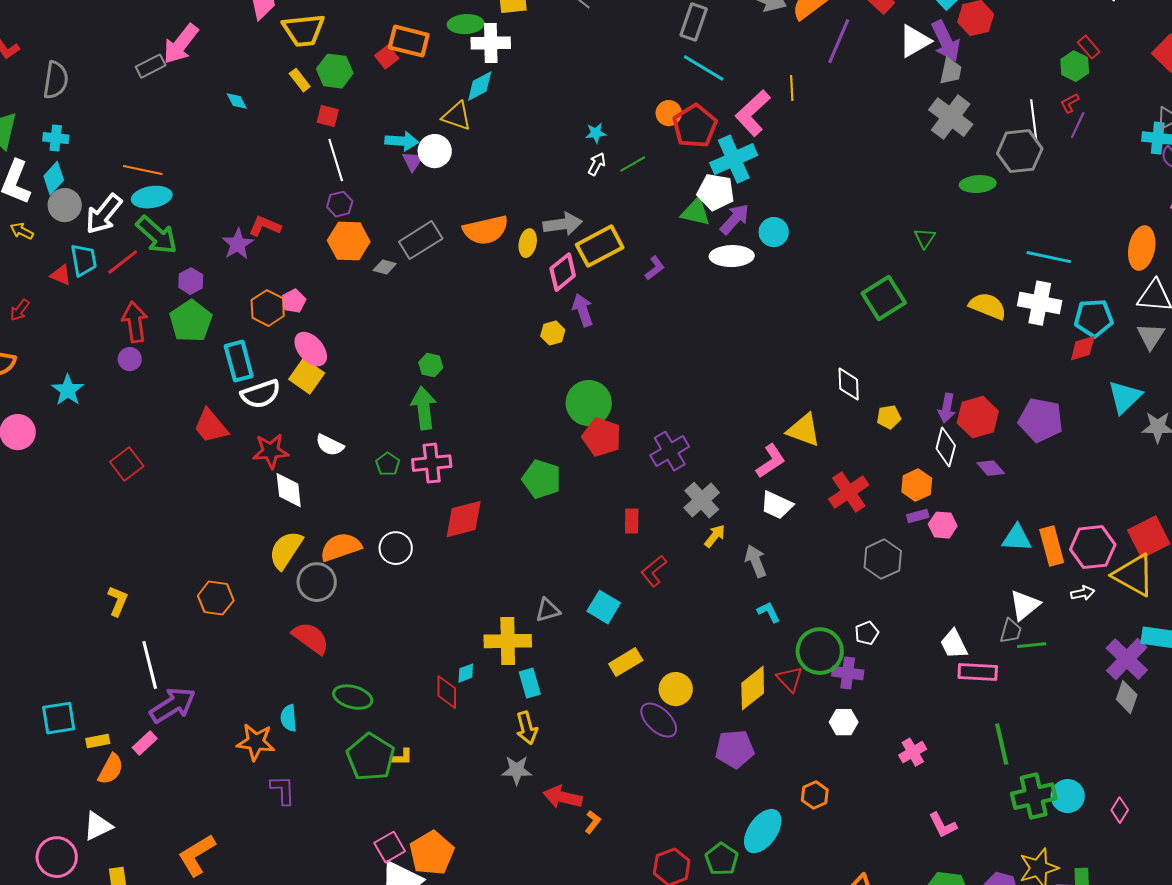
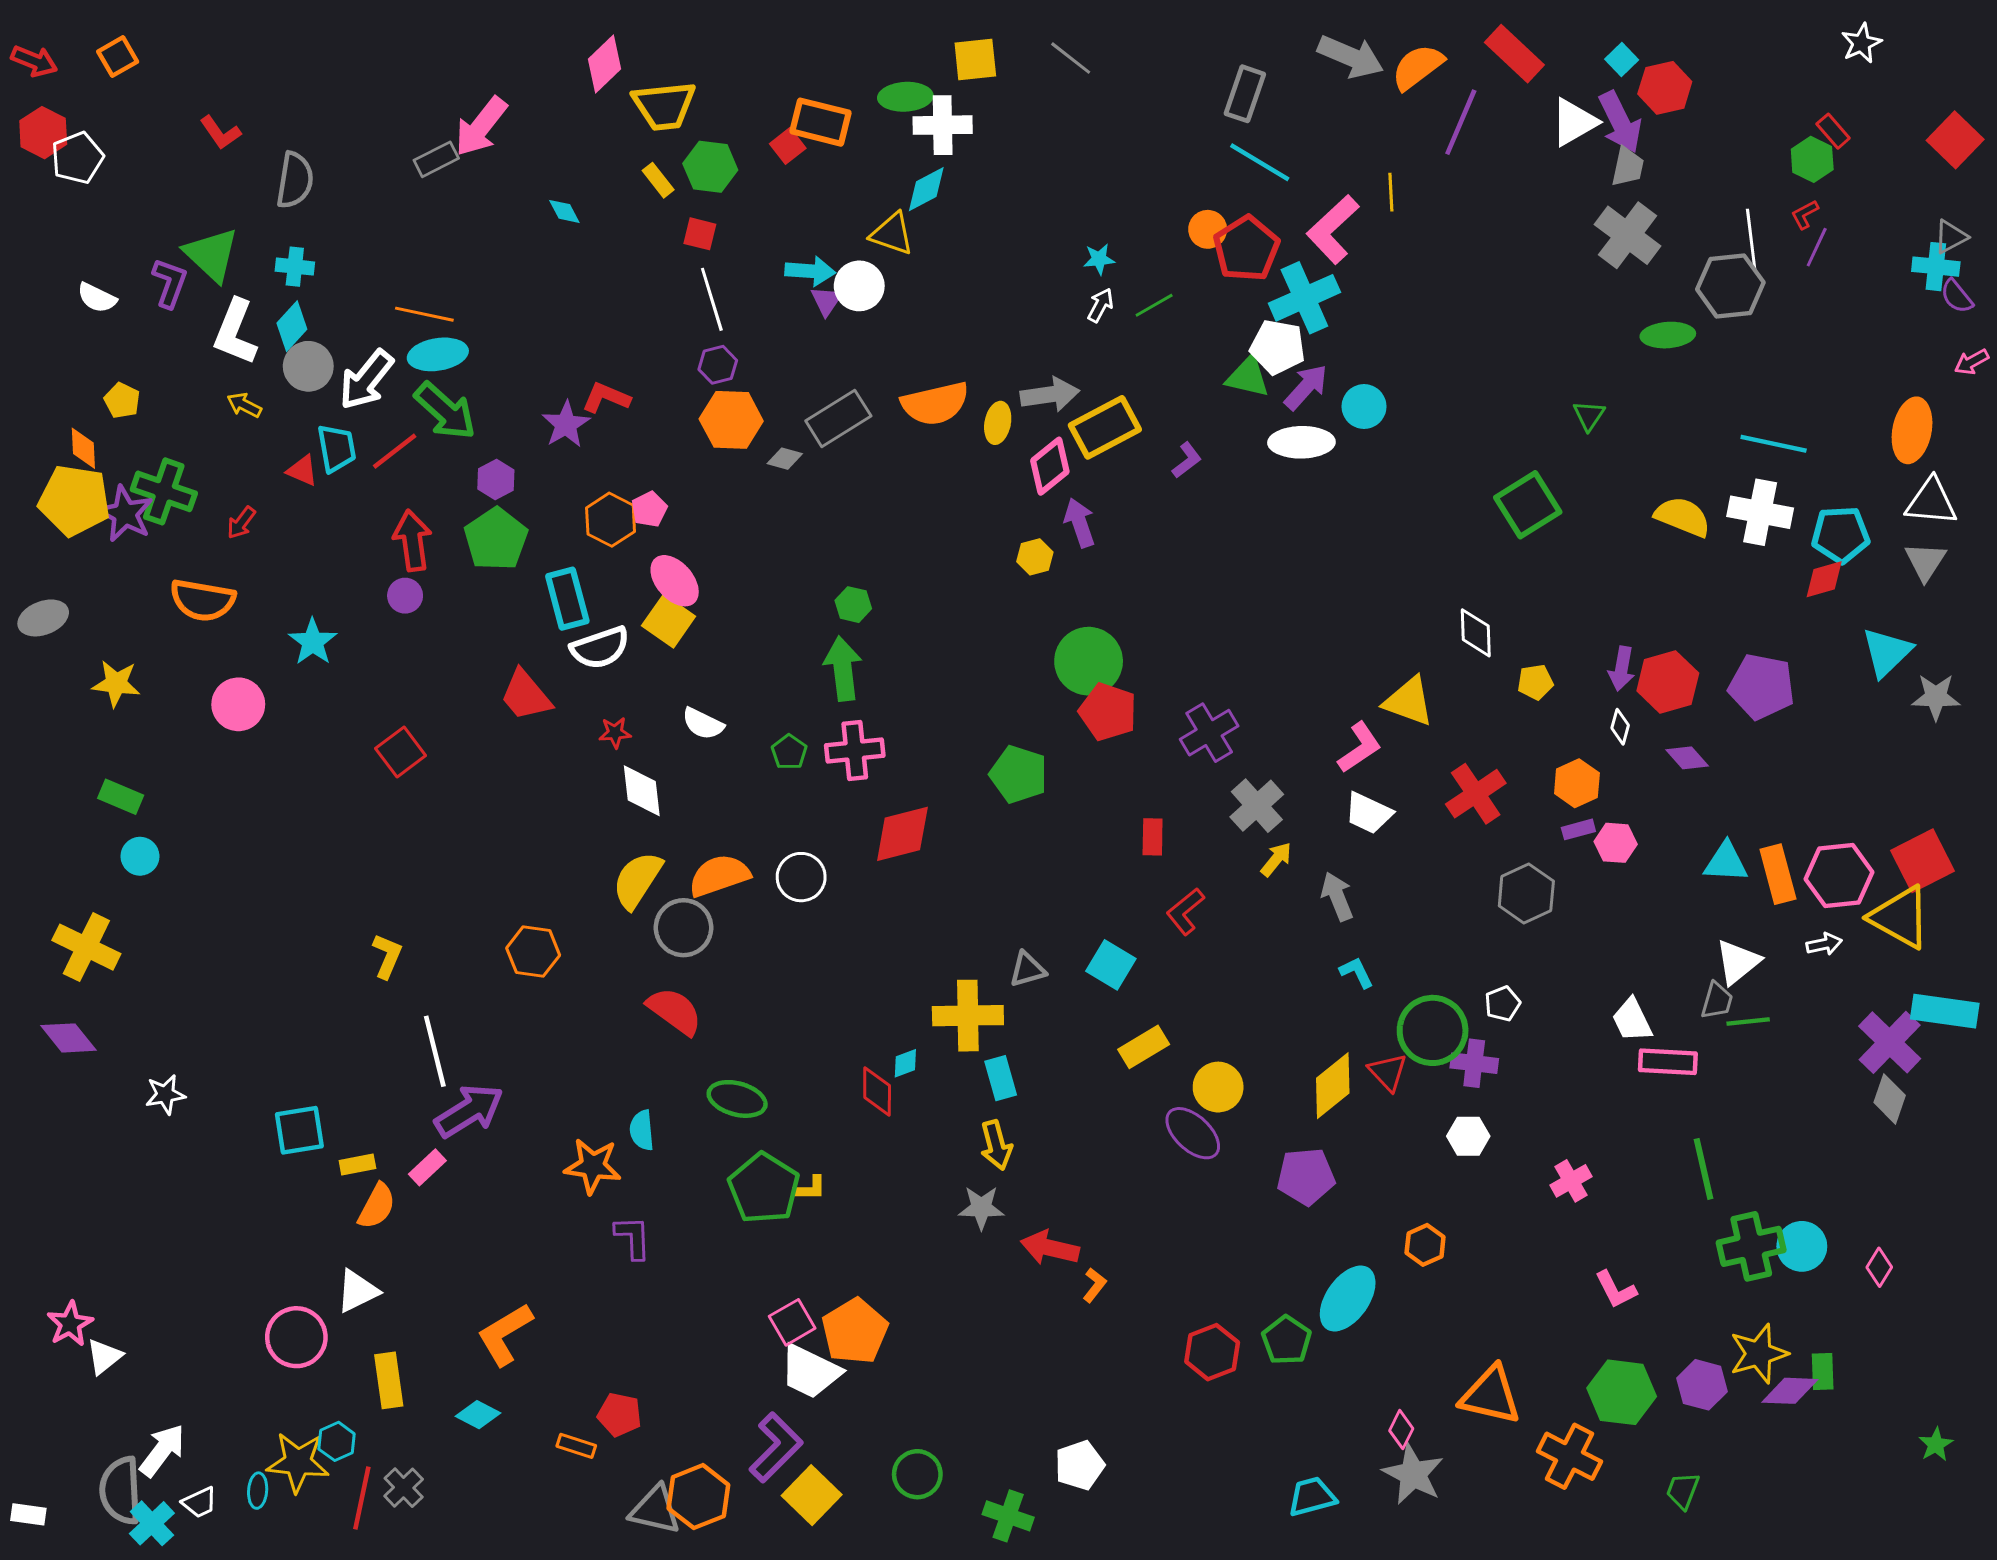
white diamond: (946, 447) -> (1620, 727), size x0.6
red star: (271, 451) -> (615, 733), size x0.6

